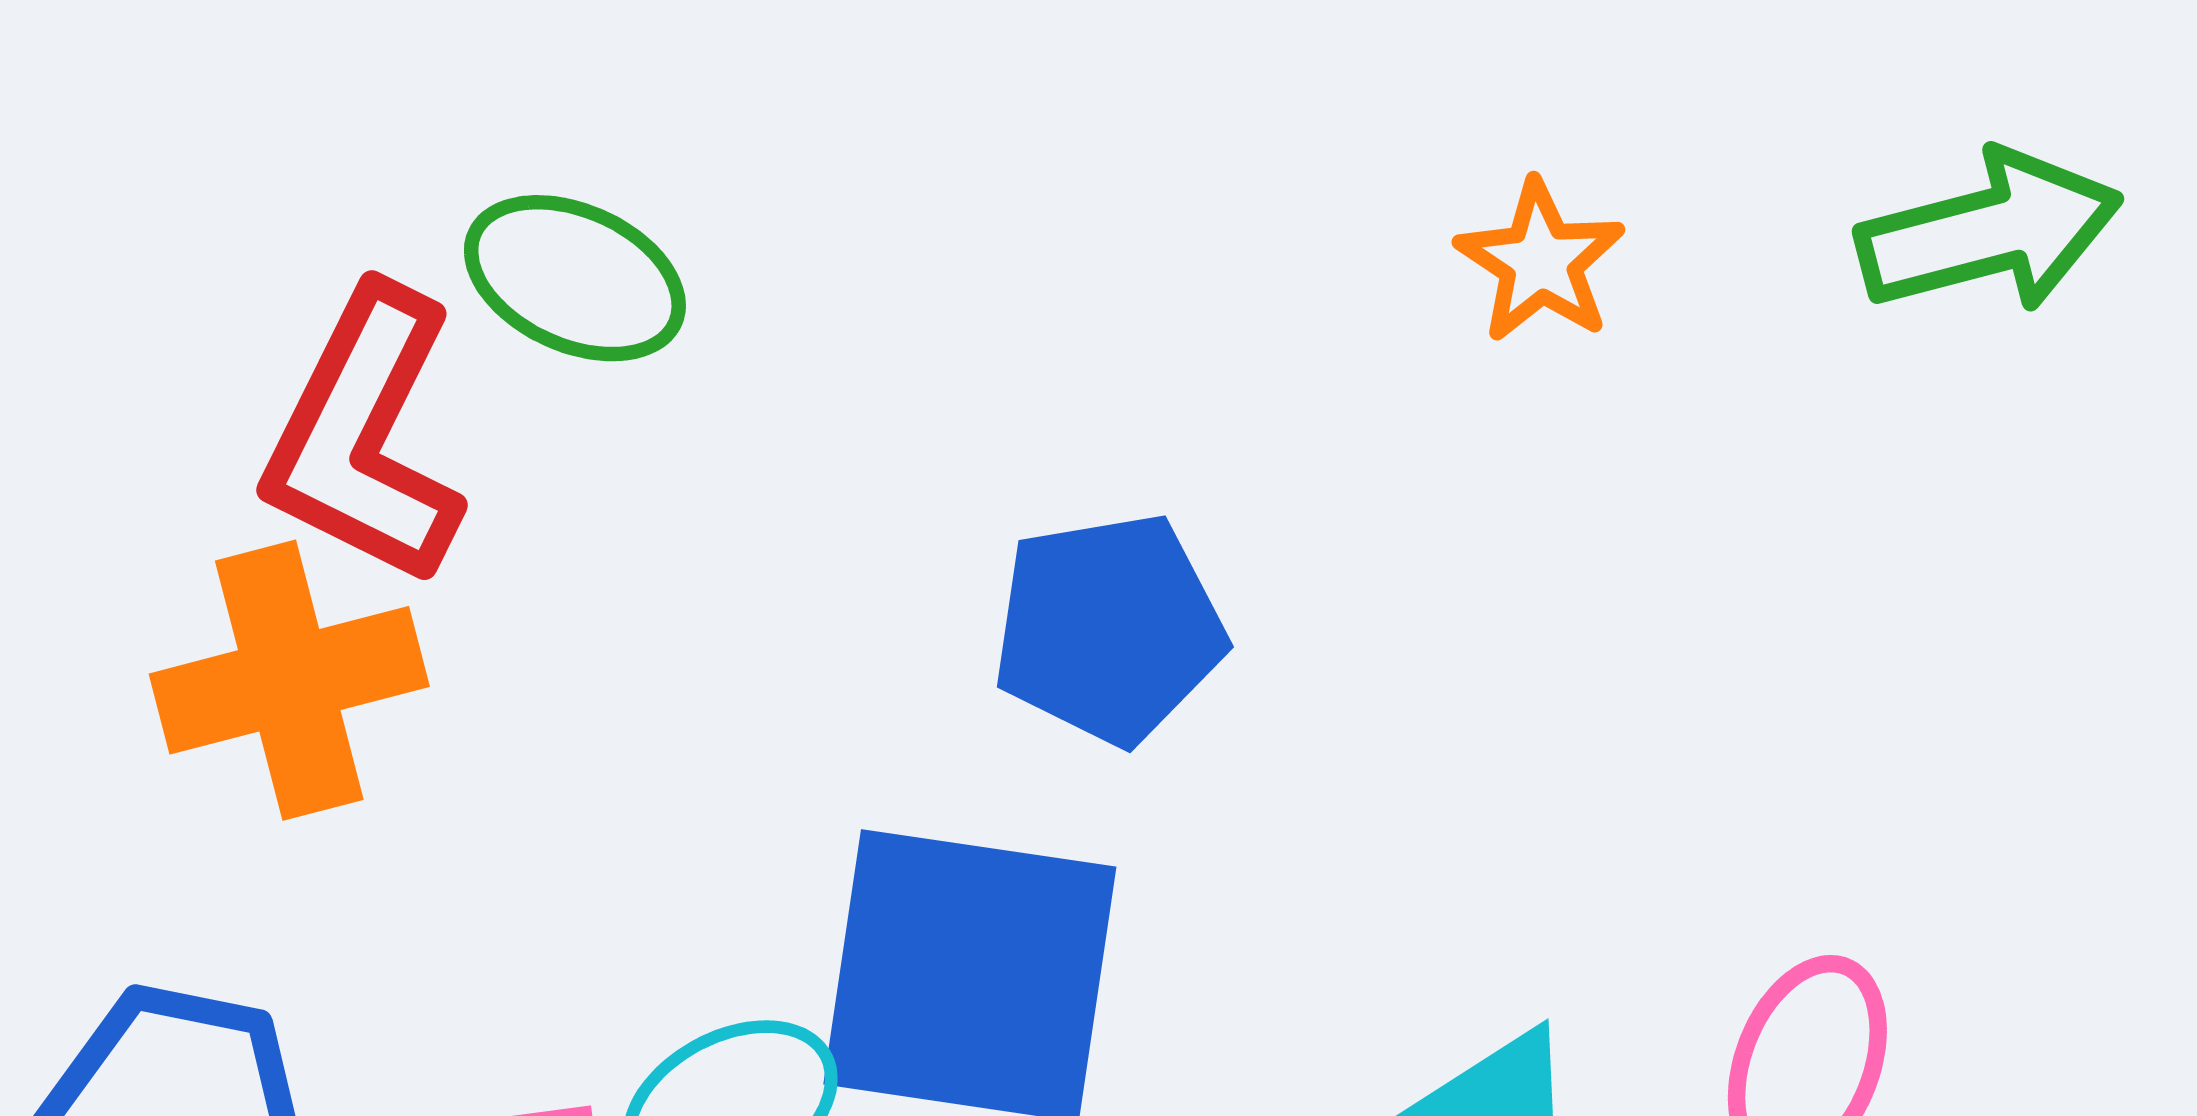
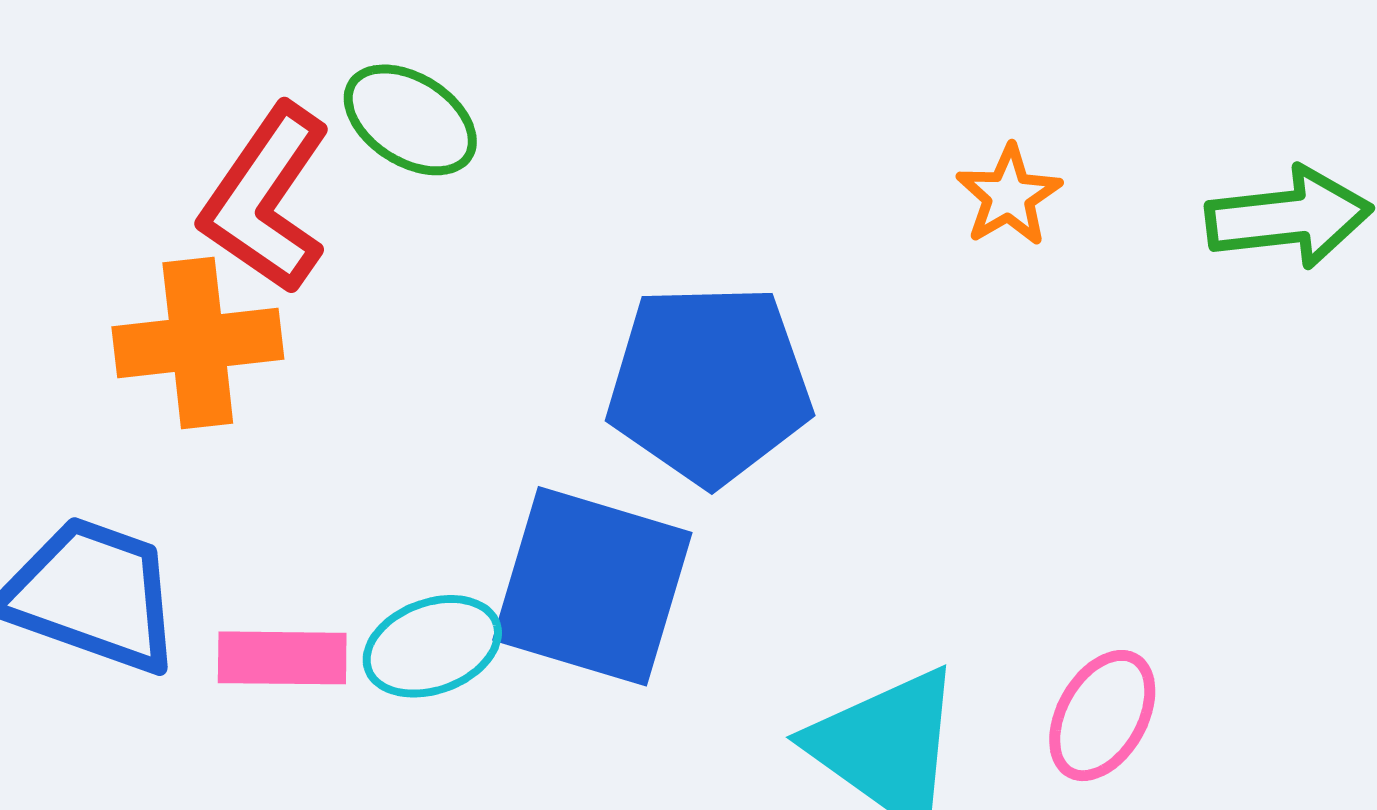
blue pentagon: (1109, 629) -> (709, 384), size x1.4

